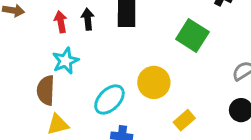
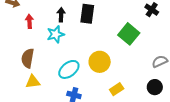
red arrow: (61, 22) -> (29, 21), moved
cyan star: (65, 61) -> (56, 34), moved

